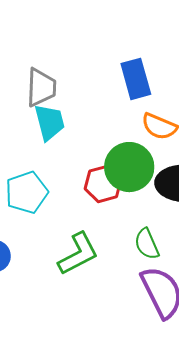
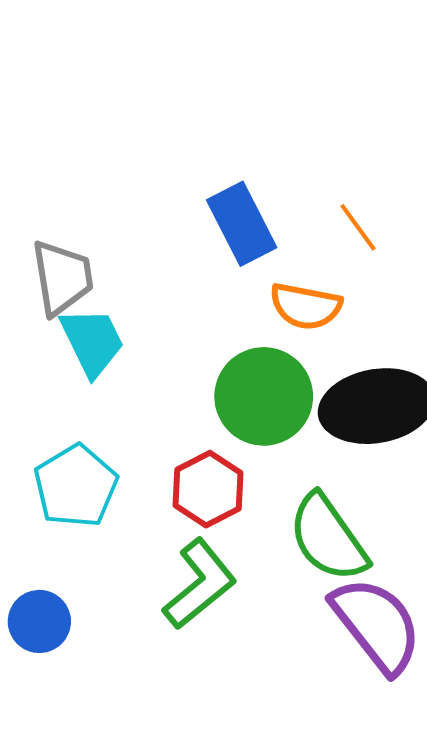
red hexagon: (103, 184) -> (208, 489), moved
green semicircle: (147, 244) -> (328, 538), size x1.5

